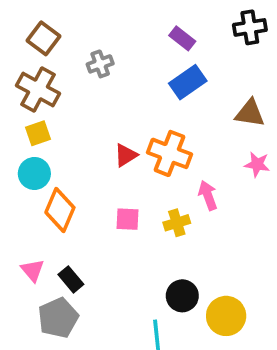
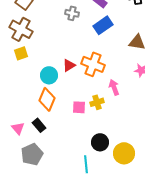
gray cross: (100, 64) -> (72, 13), moved, turned 32
cyan circle: (34, 173) -> (49, 75), moved
orange diamond: (60, 210) -> (47, 99), moved
pink square: (127, 219) -> (79, 107), moved
black rectangle: (71, 279) -> (39, 125), moved

